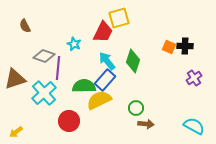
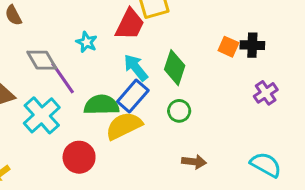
gray diamond: (44, 56) -> (42, 60), turned 40
purple line: (58, 68) -> (63, 78), turned -40
green circle: (136, 108) -> (179, 111), moved

